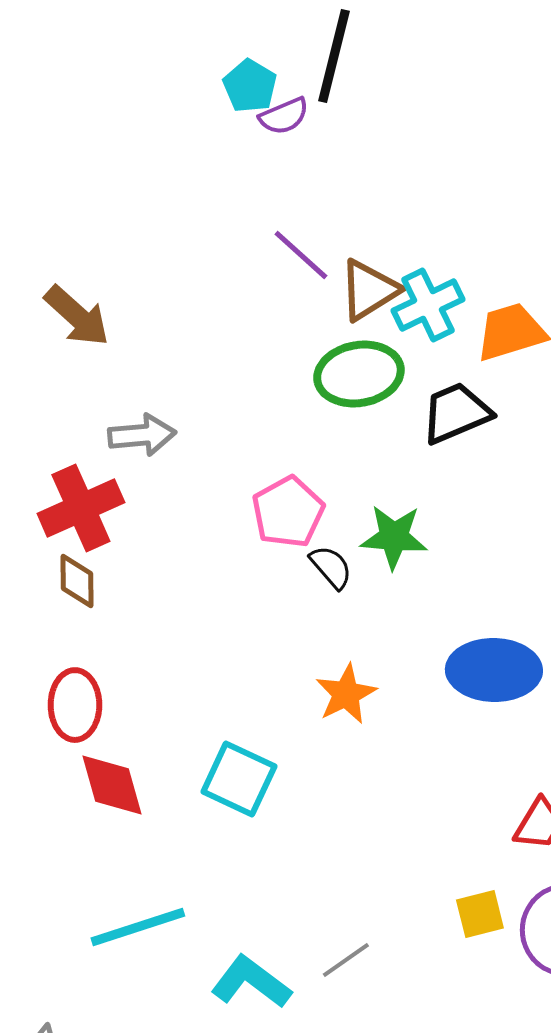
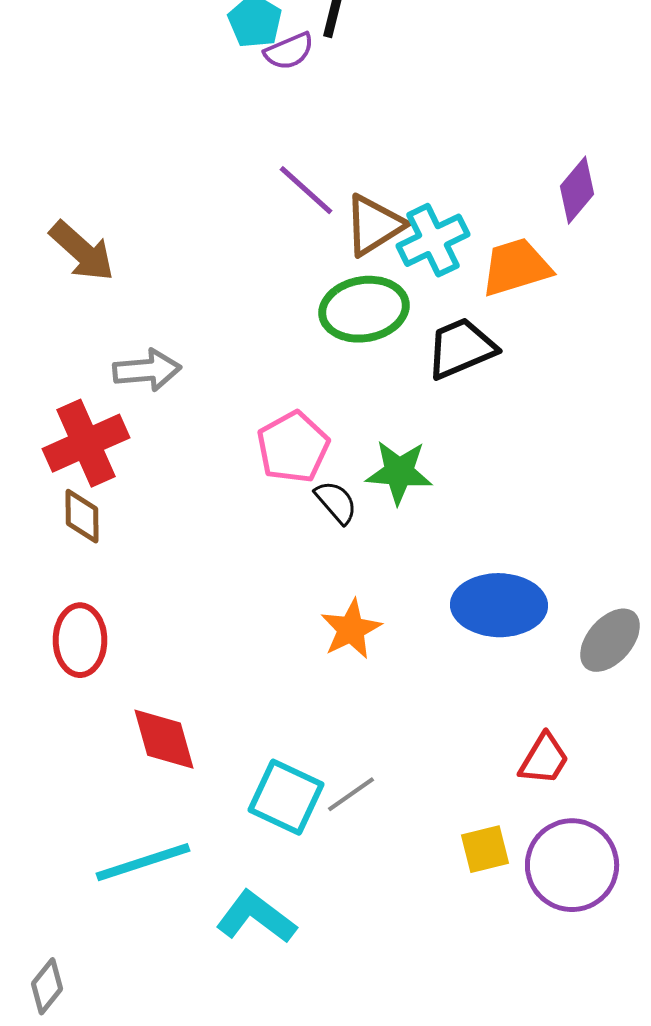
cyan square: (239, 779) -> (286, 797), moved
red diamond: (112, 785) -> (164, 739), moved
gray line: (346, 960) -> (351, 794), moved

